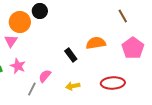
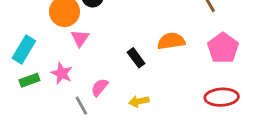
pink triangle: (11, 41) -> (80, 38), moved
red ellipse: (113, 83) -> (222, 97), moved
gray line: (32, 89) -> (81, 106), turned -56

